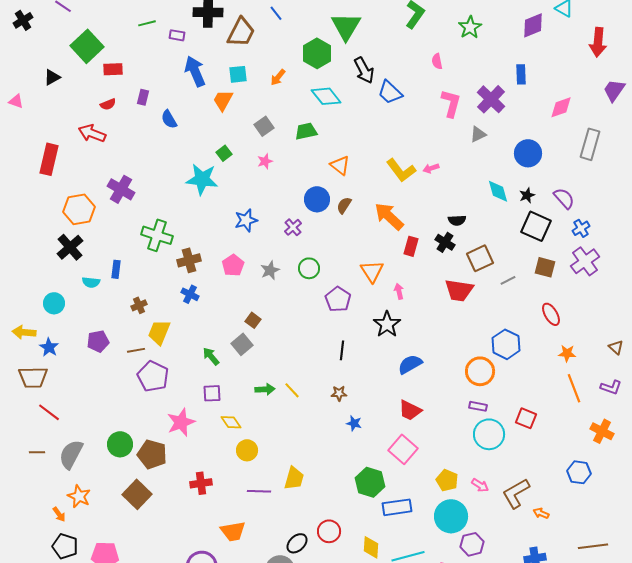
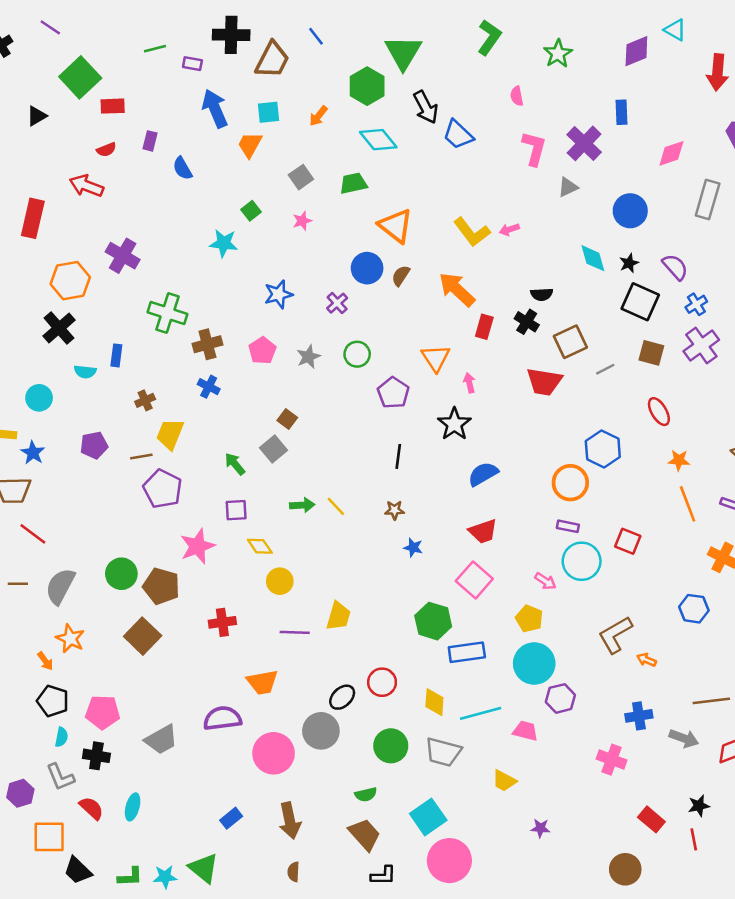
orange triangle: (340, 165) -> (396, 226), size x1.4
cyan star: (202, 179) -> (224, 243), size x0.7
red trapezoid: (410, 410) -> (483, 531), turned -45
pink arrow: (480, 485) -> (545, 581), moved

